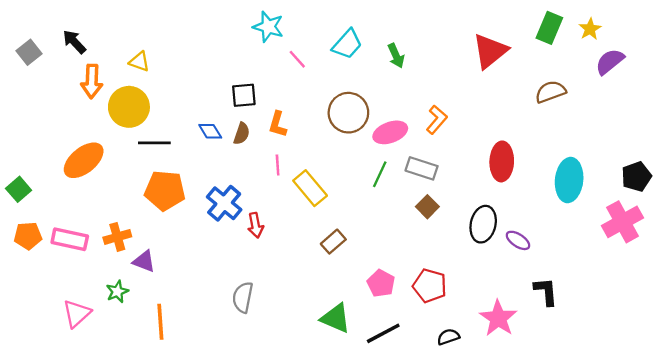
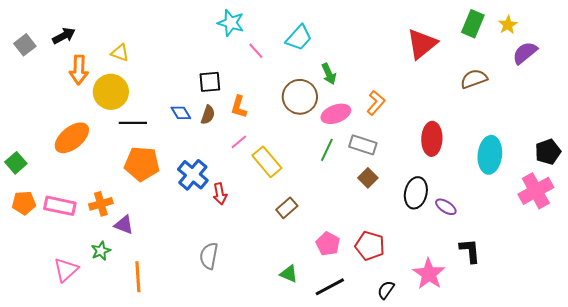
black arrow: (74, 42) -> (64, 36), turned 105
green arrow: (396, 56) -> (329, 74), moved
pink line: (278, 165) -> (239, 142), turned 54
green triangle: (336, 318) -> (289, 274), size x0.7
black semicircle: (448, 337) -> (386, 290), turned -36

